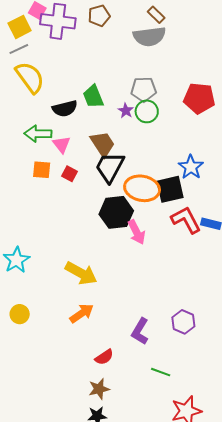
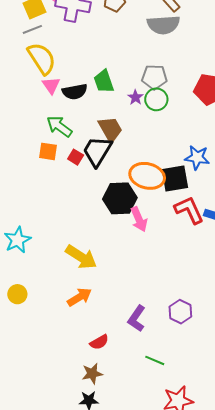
green arrow: (38, 134) -> (59, 126), moved, turned 32
pink triangle: (62, 144) -> (51, 85), moved
black trapezoid: (110, 167) -> (97, 151), moved
blue star: (191, 167) -> (197, 157), turned -30

